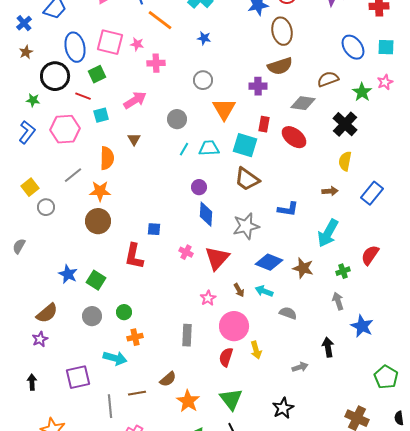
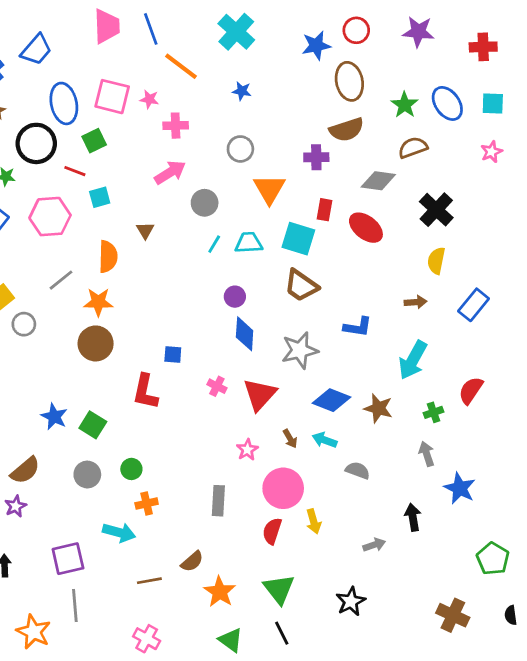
green star: (362, 92) -> (405, 105), moved
pink arrow: (135, 100) -> (170, 172), moved
gray line: (110, 406) -> (75, 606), moved

